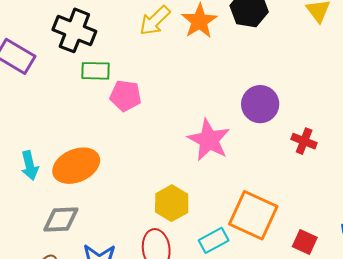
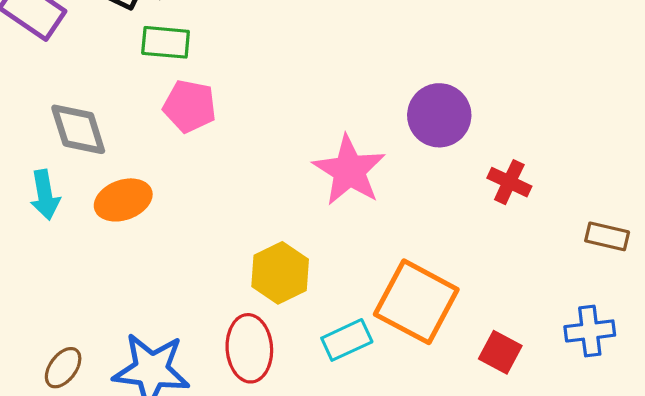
pink pentagon: (125, 96) -> (190, 106), moved
orange ellipse: (76, 166) -> (123, 200), size x0.7
gray diamond: (61, 219) -> (78, 129), moved, turned 72

